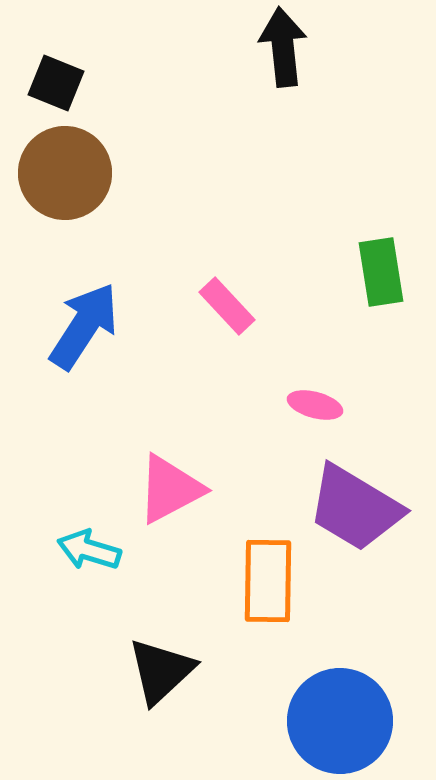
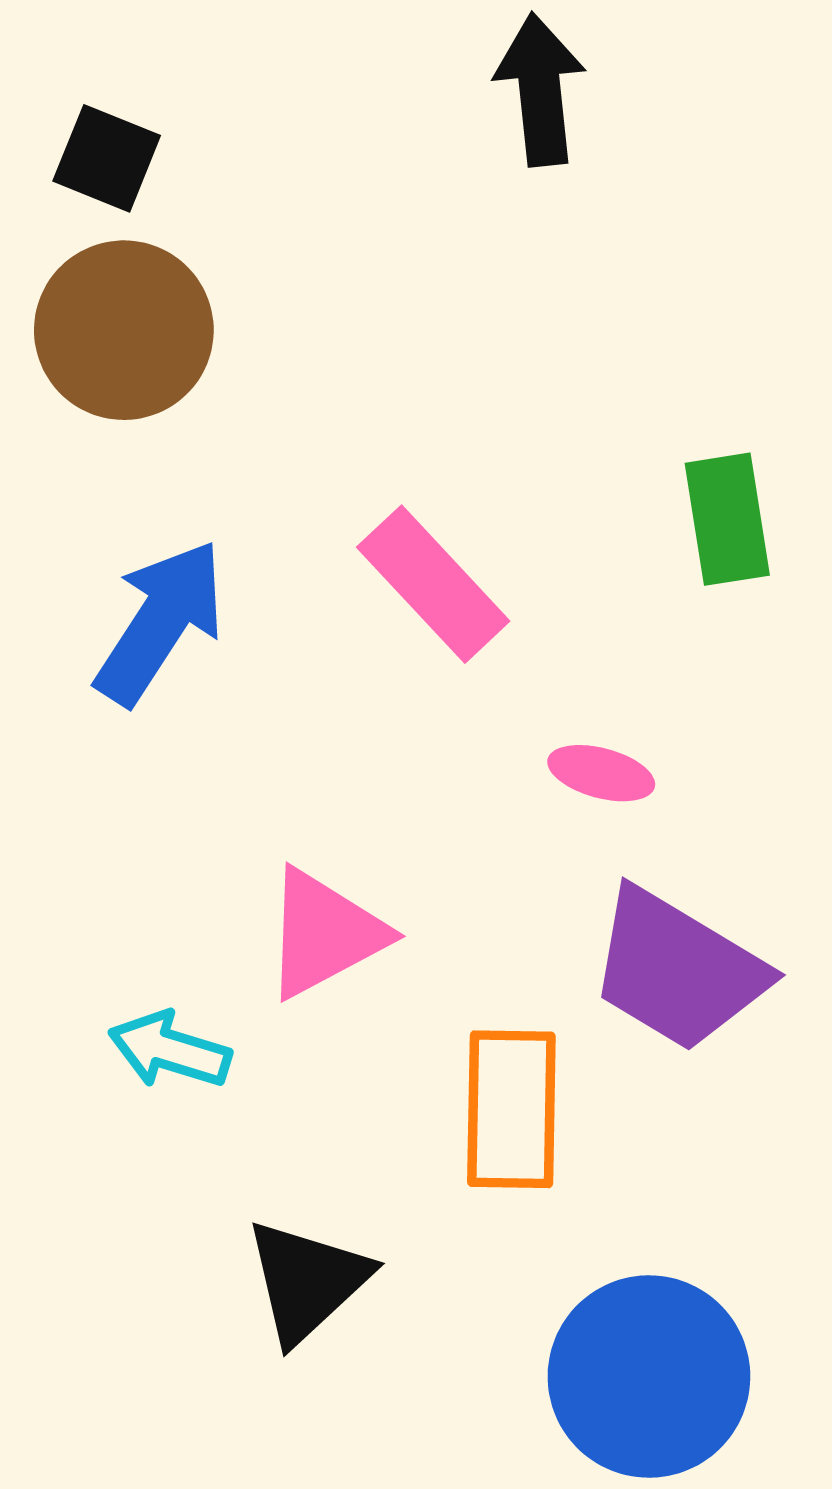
pink rectangle: (227, 306) -> (433, 584), size x1.4

